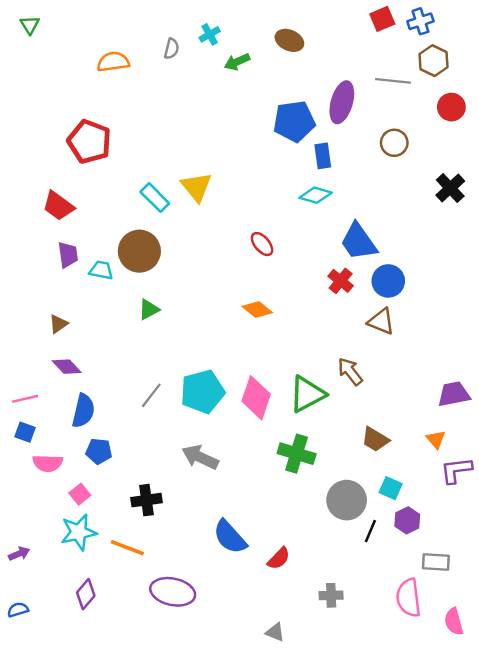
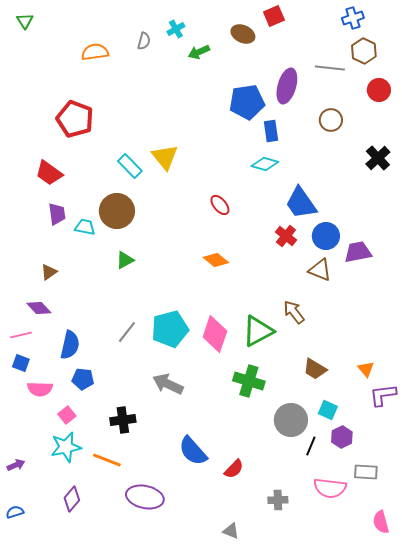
red square: (382, 19) -> (274, 16), moved
purple diamond: (67, 367) -> (39, 308), moved
purple trapezoid: (454, 394) -> (358, 252), moved
pink semicircle: (409, 598) -> (330, 488), moved, turned -76

